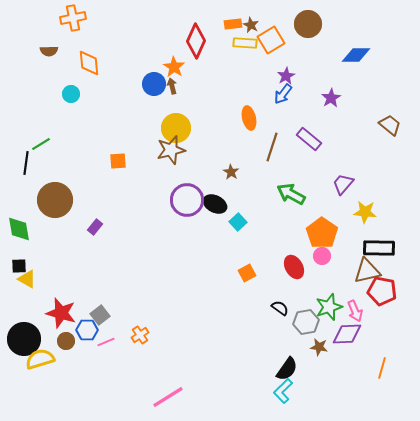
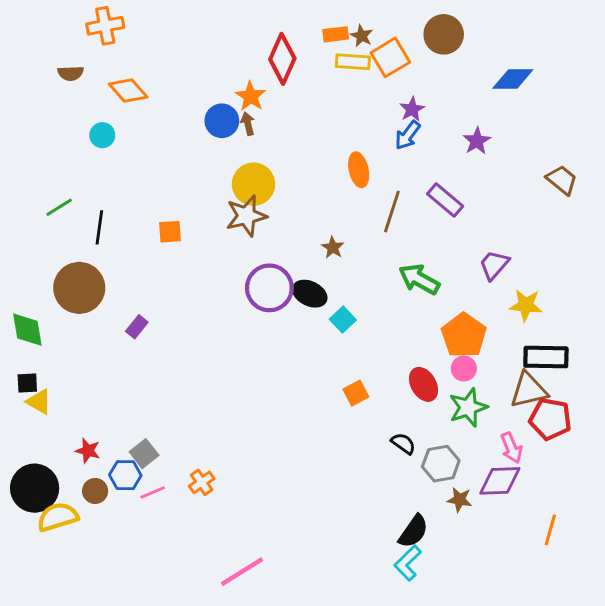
orange diamond: (89, 63) -> (128, 91), turned -36
black line: (26, 163) -> (99, 227), moved
green star: (329, 307) -> (468, 407), moved
red star: (61, 313) -> (88, 451), size x0.6

